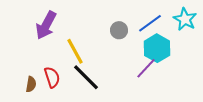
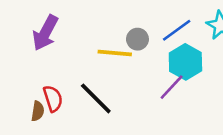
yellow line: (75, 51) -> (115, 53), moved, turned -56
brown semicircle: (31, 84) -> (38, 111), moved

